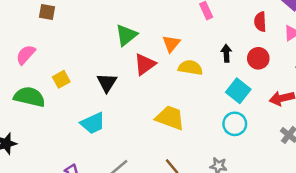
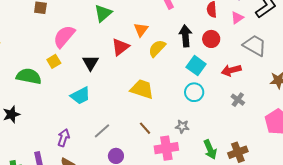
green triangle: (126, 35) -> (103, 13), moved
black arrow: (226, 53) -> (185, 36), size x1.5
pink semicircle: (26, 55) -> (64, 36), moved, size x1.4
yellow semicircle: (190, 68) -> (157, 48), turned -54

